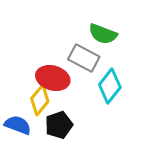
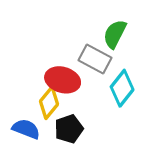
green semicircle: (103, 34) -> (115, 34), turned 96

